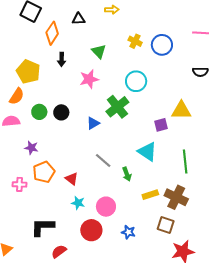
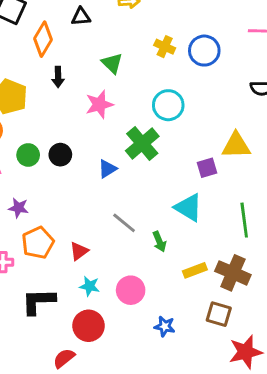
red triangle: (72, 179) -> (79, 251), turned 48
black L-shape: (42, 227) -> (38, 301), moved
red circle: (91, 230) -> (88, 326), moved

